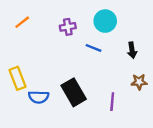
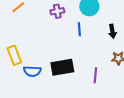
blue line: (94, 48) -> (79, 29), turned 64
black rectangle: (74, 92) -> (62, 67), turned -70

